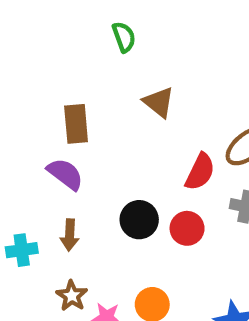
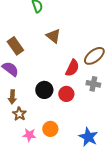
brown rectangle: (76, 124) -> (15, 46), turned -30
brown star: (72, 296) -> (19, 114), moved

